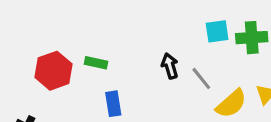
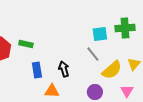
cyan square: (217, 31) -> (100, 34), moved
black arrow: (170, 66) -> (64, 69), moved

